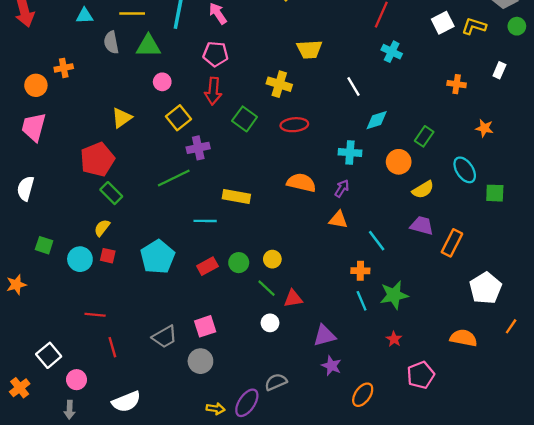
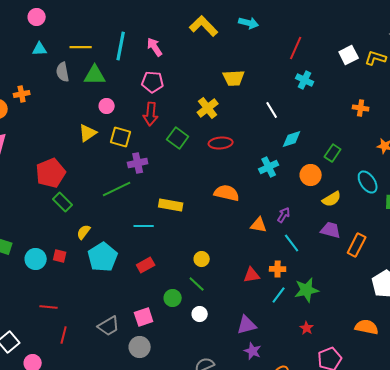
yellow cross: (279, 84) -> (208, 108), turned 35
yellow triangle: (122, 118) -> (88, 133), moved
yellow square: (178, 118) -> (121, 137), turned -35
cyan cross: (350, 153) -> (269, 167), turned -30
purple arrow: (342, 188) -> (284, 215), moved
yellow semicircle: (102, 228) -> (84, 232), moved
green circle: (239, 263) -> (173, 298), moved
red triangle: (293, 299) -> (252, 275), moved
cyan line: (362, 301) -> (279, 295), turned 60
red line: (112, 347) -> (64, 335), turned 30

